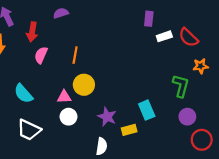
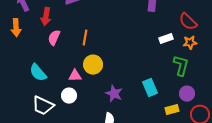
white rectangle: (164, 36) -> (166, 39), moved
orange star: (201, 66) -> (190, 43), moved
white circle: (69, 117) -> (69, 96), moved
yellow rectangle: (129, 130) -> (172, 110), moved

